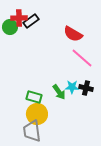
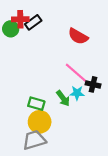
pink line: (82, 58) -> (76, 73), moved
black cross: (86, 88) -> (93, 84), moved
gray trapezoid: (32, 131) -> (34, 140), turned 80

